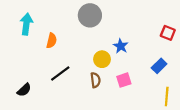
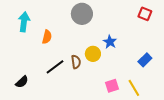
red square: (168, 33) -> (145, 14), moved
brown semicircle: (95, 80) -> (76, 62), moved
pink square: (124, 80) -> (112, 86), moved
yellow line: (167, 97) -> (134, 88), moved, turned -36

